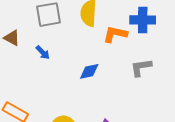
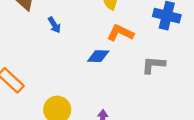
orange L-shape: (115, 34) -> (120, 33), moved

